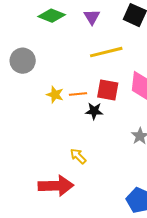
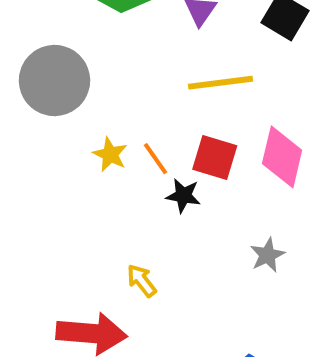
gray circle: (23, 61) -> (54, 81), size x1.4
orange line: (78, 94) -> (155, 159), turned 54

